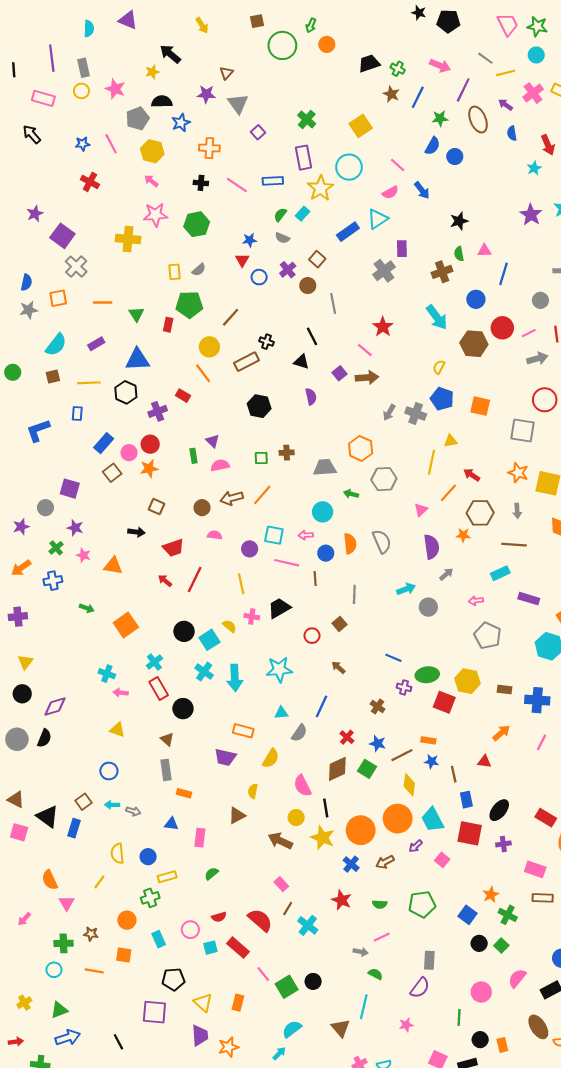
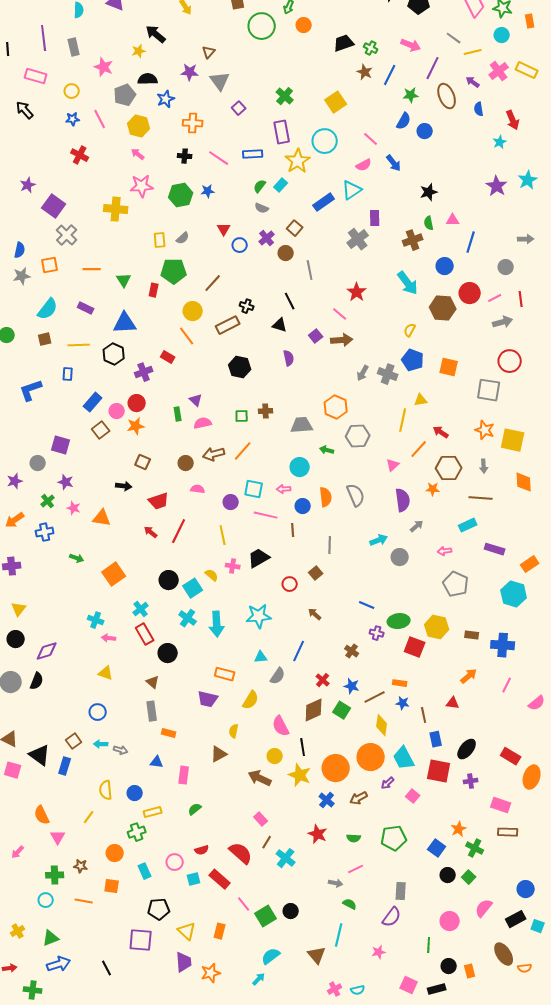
yellow circle: (81, 91) -> (72, 91), moved
blue star: (250, 240) -> (208, 191), moved
purple rectangle: (96, 344) -> (86, 308), turned 56

